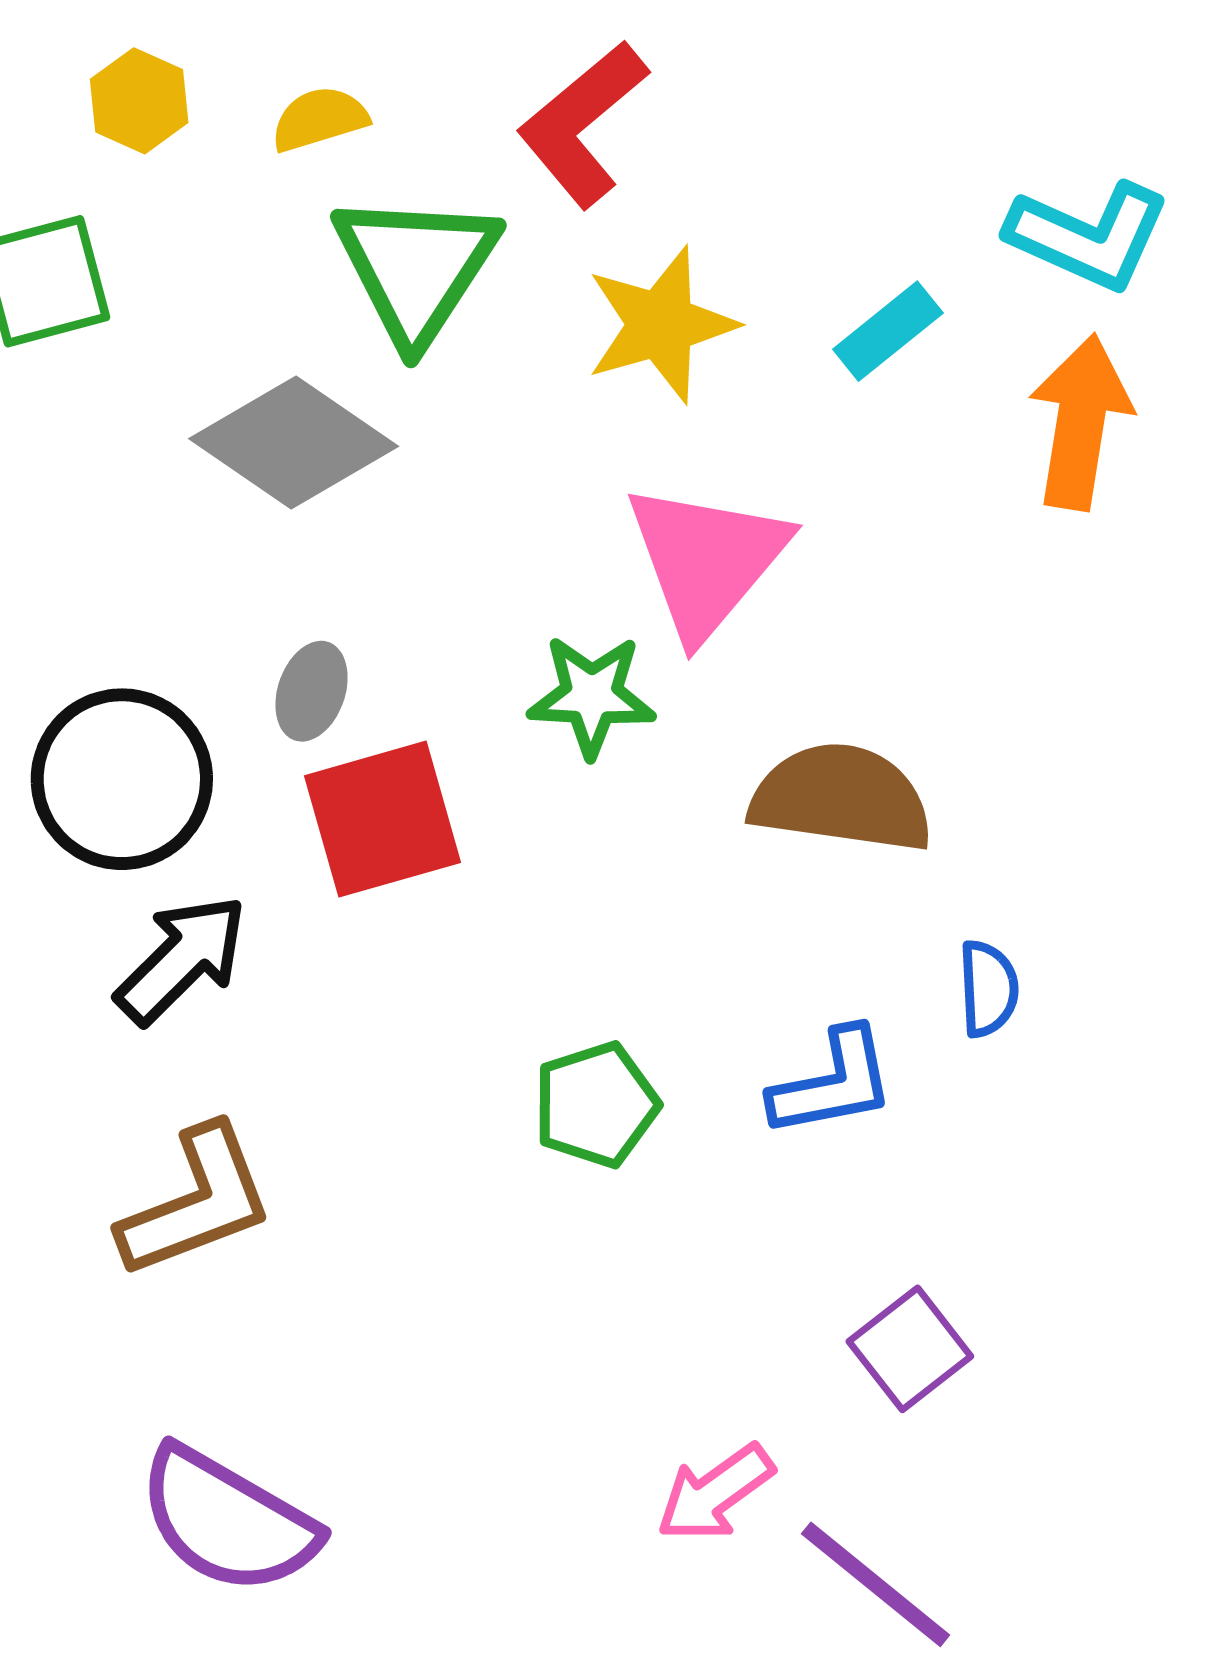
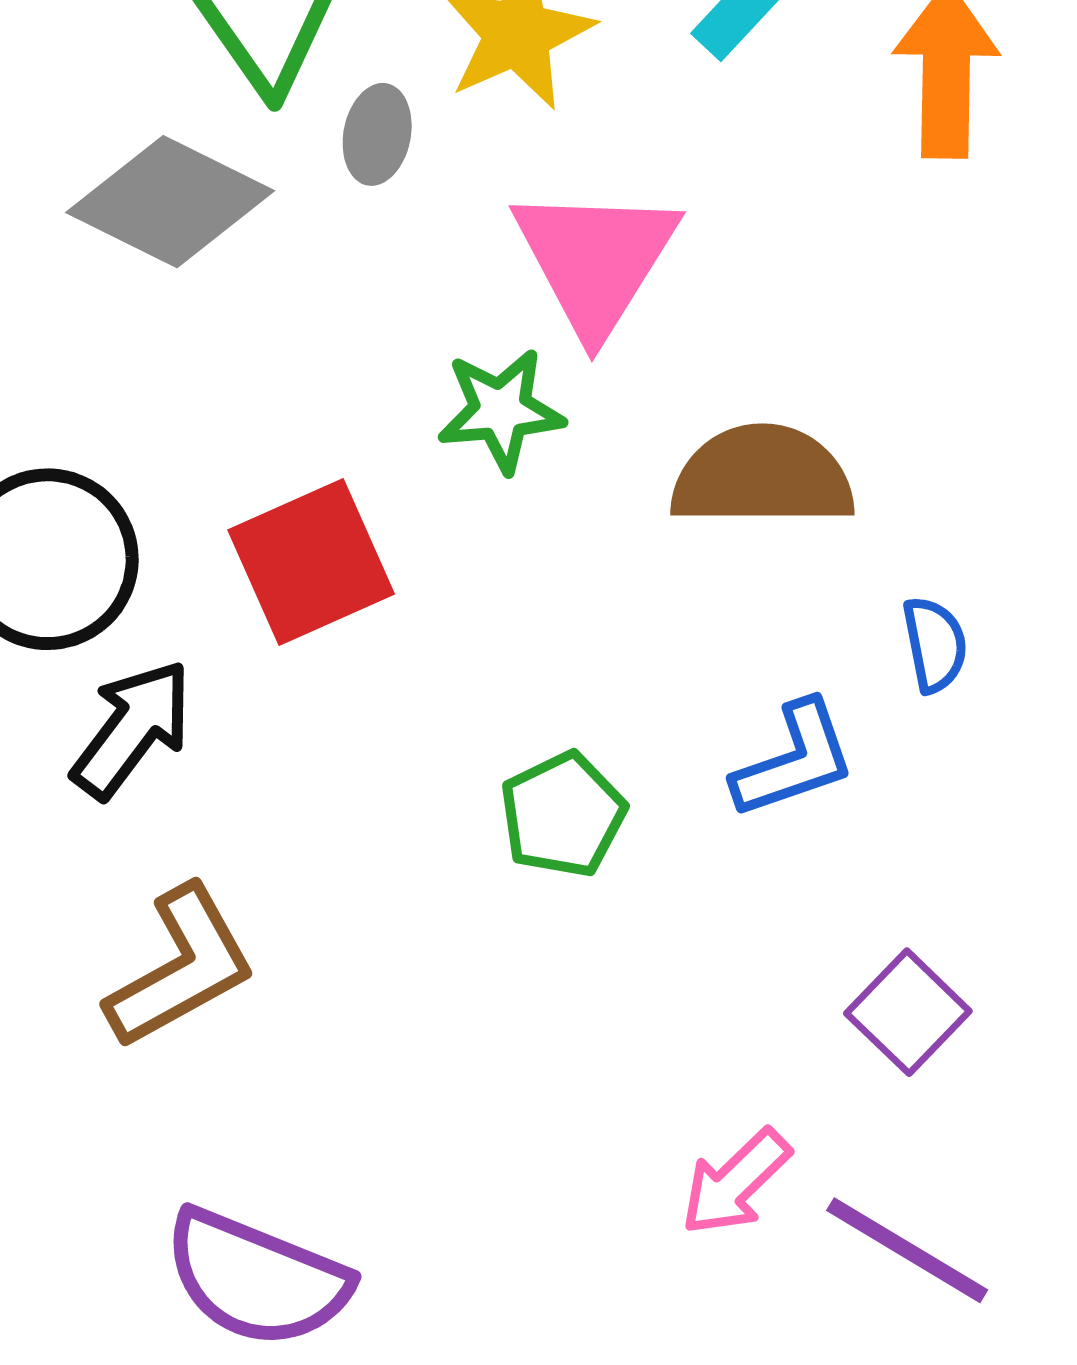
gray ellipse: (311, 691) -> (377, 134), moved

